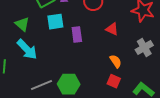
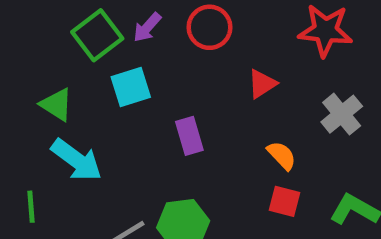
red triangle: (112, 29) -> (262, 84), turned -48
purple rectangle: (77, 34) -> (189, 136), moved

